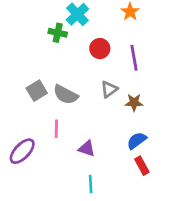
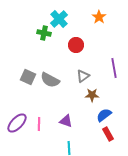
purple line: (134, 58) -> (114, 68), moved
gray square: (37, 91) -> (28, 77), turned -35
brown star: (134, 102) -> (92, 95), moved
pink line: (56, 129) -> (39, 124), moved

